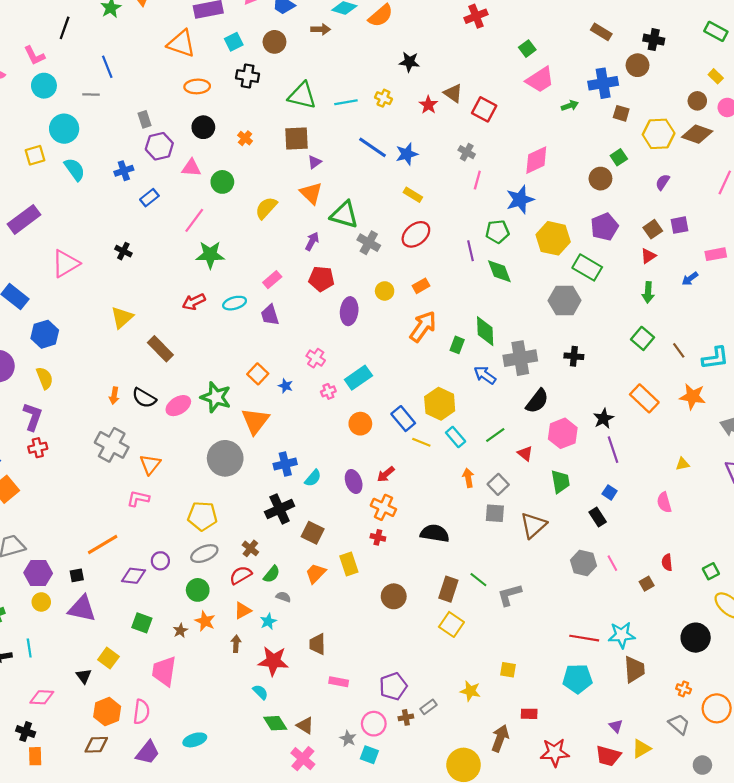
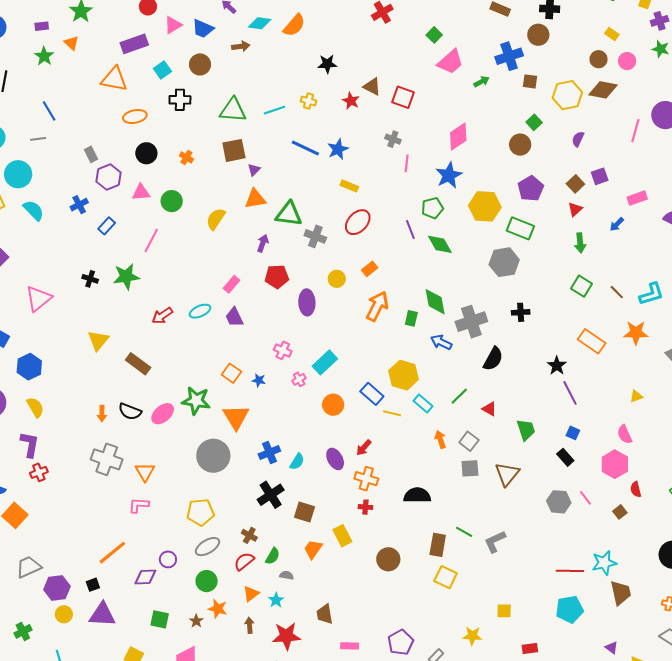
orange triangle: (311, 193) -> (255, 199), turned -45
green star: (210, 255) -> (126, 277), moved
pink hexagon: (563, 433) -> (615, 464), moved

